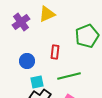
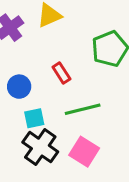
red rectangle: (55, 52) -> (61, 73), turned -40

